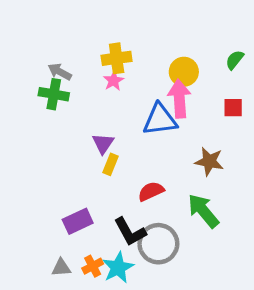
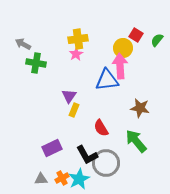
gray arrow: (60, 72) -> (23, 44), moved
red square: (233, 108) -> (136, 35), moved, turned 32
red semicircle: (151, 191) -> (101, 128), turned -96

